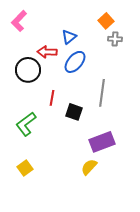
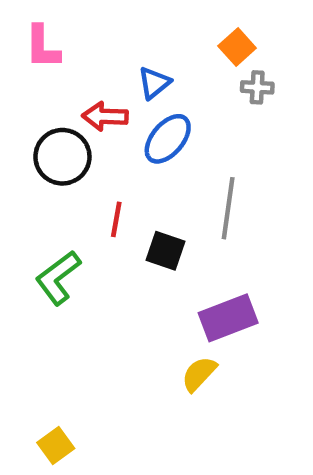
pink L-shape: (19, 21) -> (42, 47), turned -45
yellow square: (25, 168) -> (56, 446), moved

